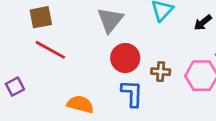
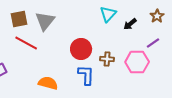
gray triangle: (110, 20) -> (45, 21), moved
black arrow: (203, 23) -> (130, 24), moved

